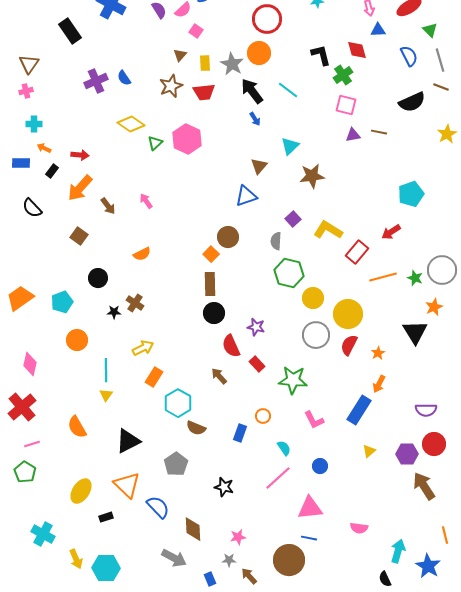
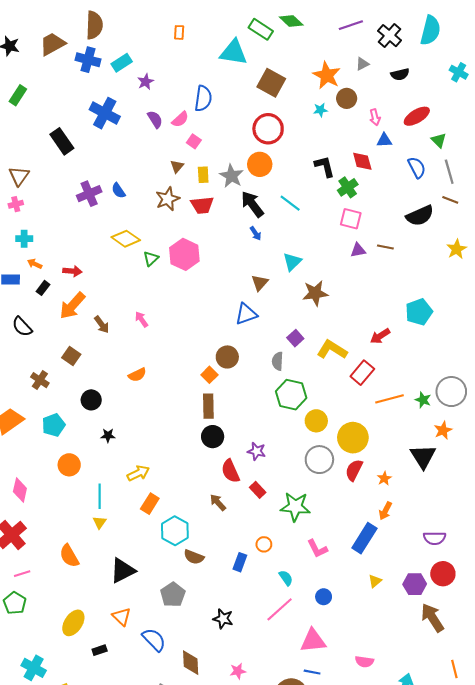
red arrow: (391, 232) -> (380, 336), moved
brown cross: (135, 303) -> (40, 380), moved
orange triangle: (127, 485) -> (122, 617), size x0.7

